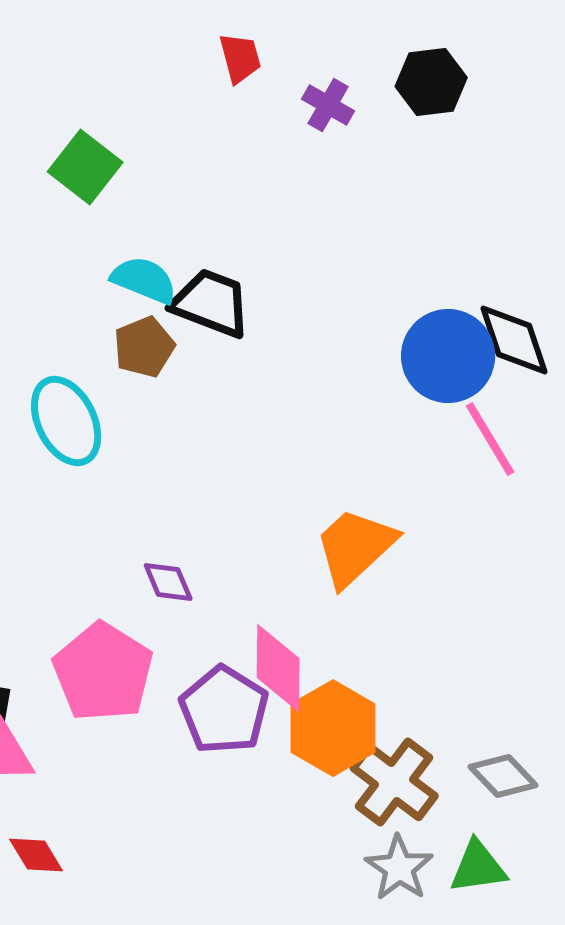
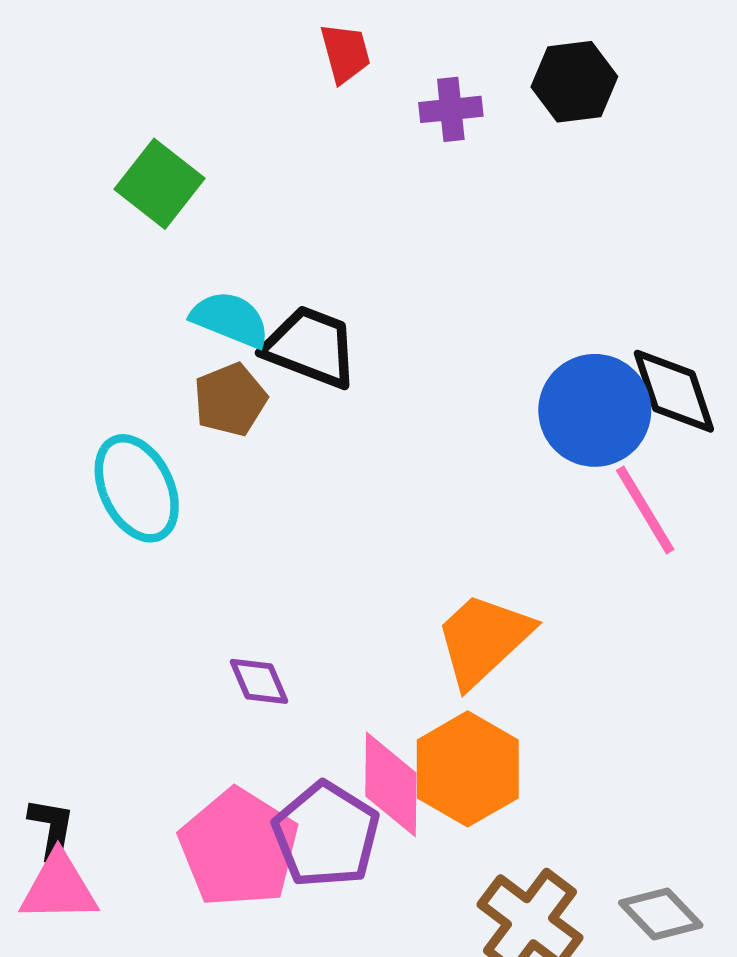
purple cross: (328, 105) -> (451, 109), turned -36
pink pentagon: (103, 672) -> (239, 848), moved
orange hexagon: (333, 728) -> (468, 769), moved

